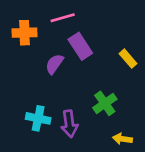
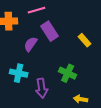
green cross: (105, 103) -> (68, 73), turned -30
cyan cross: (38, 118) -> (19, 73), moved

